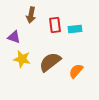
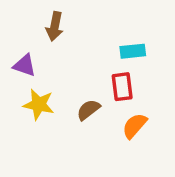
red rectangle: (55, 25) -> (122, 87), moved
brown semicircle: (50, 62) -> (88, 110), size x0.6

